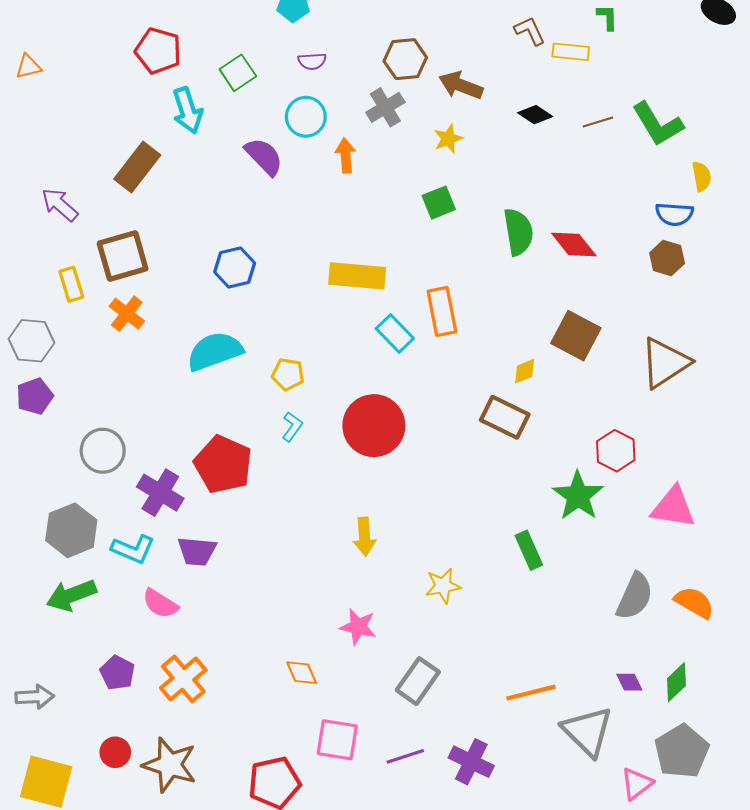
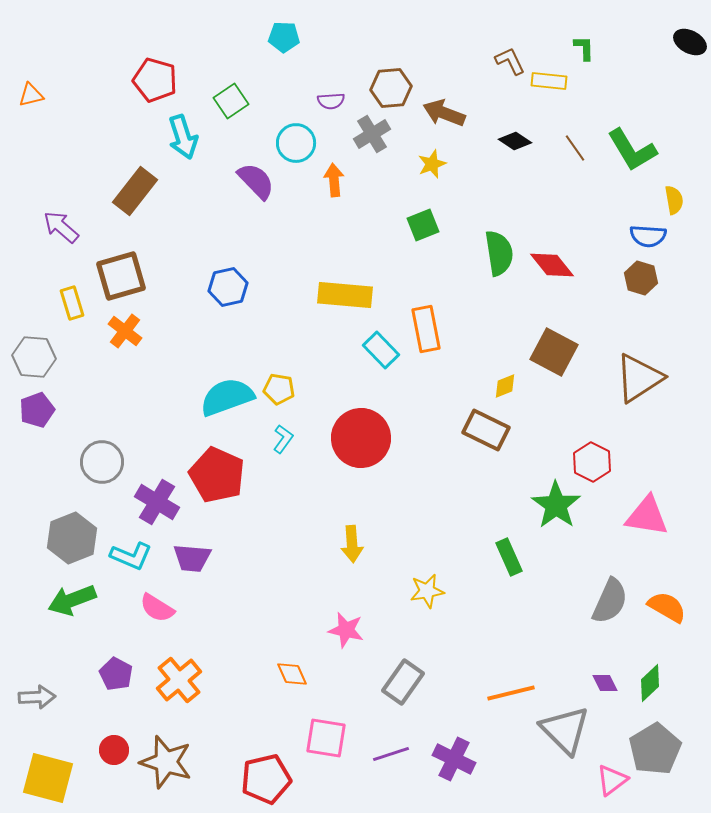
purple semicircle: (312, 61) -> (331, 101), moved
brown line: (598, 122) -> (575, 148), turned 72
cyan semicircle: (215, 351) -> (227, 397), moved

